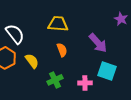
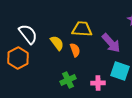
yellow trapezoid: (58, 24) -> (82, 29), moved
yellow semicircle: (32, 61) -> (57, 43), moved

